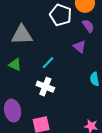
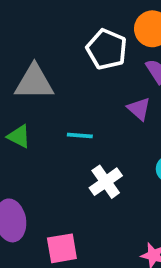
cyan line: (48, 63) -> (80, 136), turned 48
white cross: (45, 87) -> (106, 182), moved, turned 30

